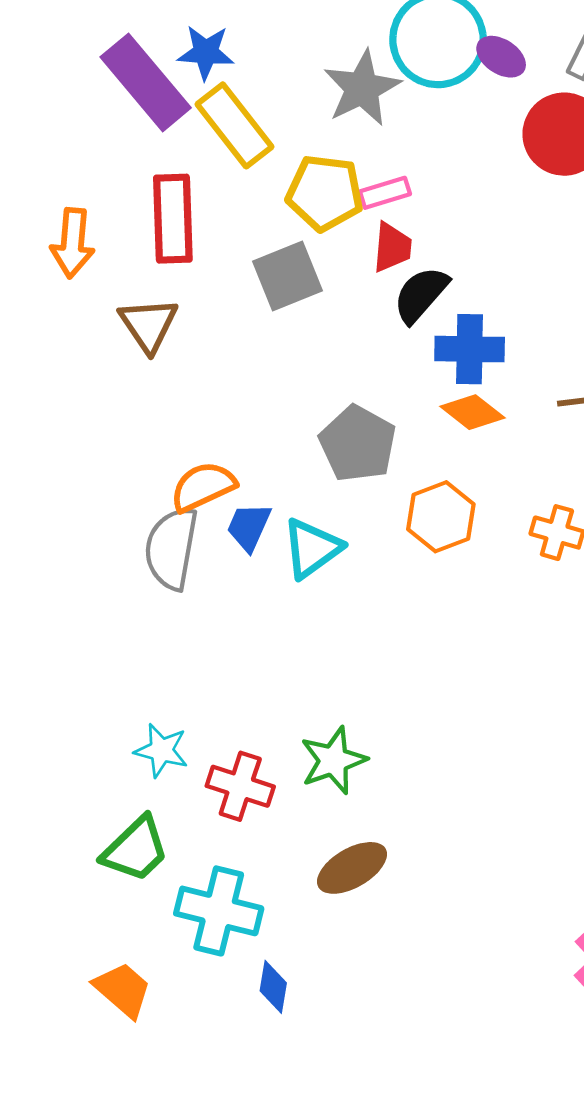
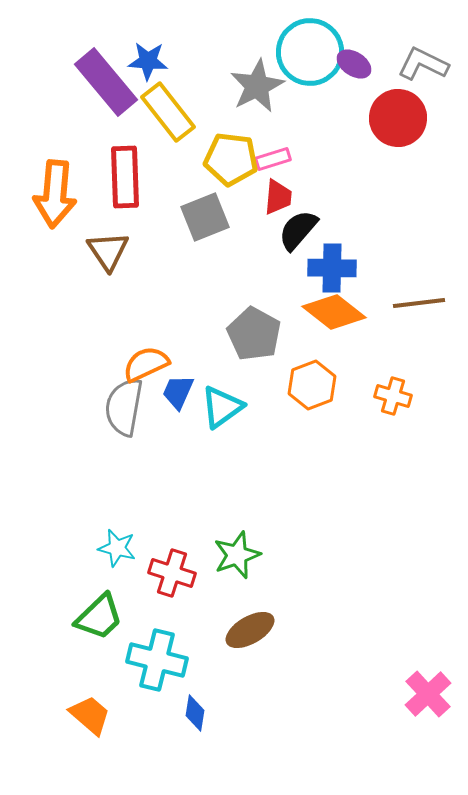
orange arrow: (73, 243) -> (55, 194), size x1.4
orange diamond: (472, 412) -> (334, 312), size x1.4

